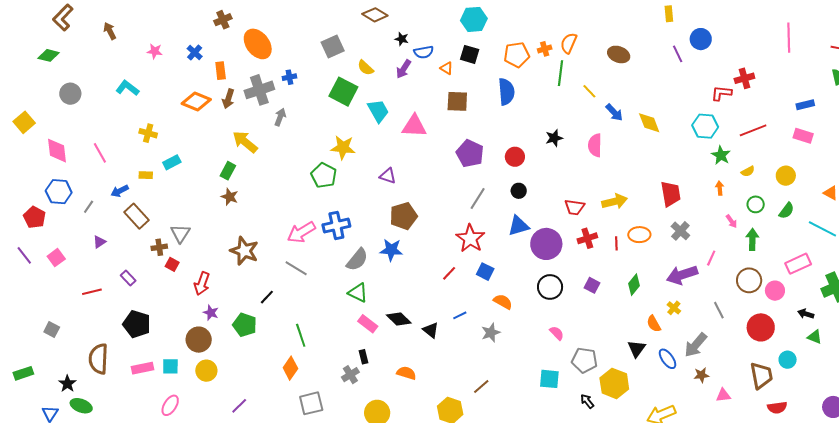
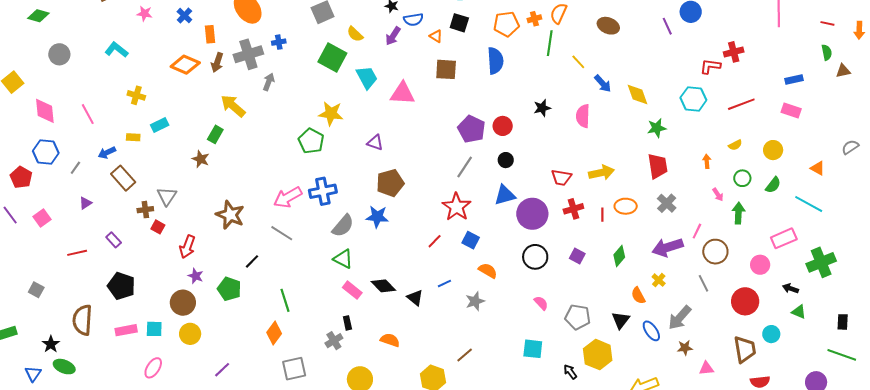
purple pentagon: (470, 153) -> (472, 129), moved
green star: (721, 155) -> (657, 128), moved, turned 30
brown star: (230, 197) -> (201, 159), moved
brown circle: (749, 280) -> (715, 252), moved
gray pentagon: (584, 360) -> (578, 317), moved

